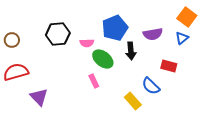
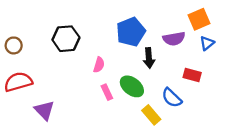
orange square: (187, 17) -> (199, 19), moved, turned 30
pink semicircle: (87, 43) -> (99, 65), moved, turned -72
green ellipse: (103, 59) -> (132, 86), moved

